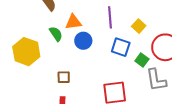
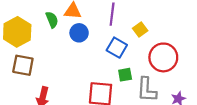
green square: (142, 60) -> (125, 75), moved, turned 32
brown square: (64, 77) -> (23, 65), moved, size x1.5

